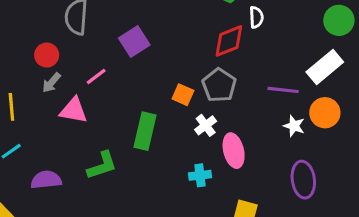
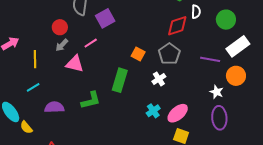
green circle: (339, 20) -> (226, 20), moved
purple square: (134, 42) -> (105, 18), moved
orange square: (183, 95) -> (138, 54), moved
white star: (294, 126) -> (217, 92), moved
pink ellipse: (234, 151) -> (178, 113), moved, turned 60
cyan cross: (200, 175) -> (153, 111), turned -32

